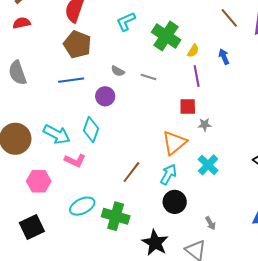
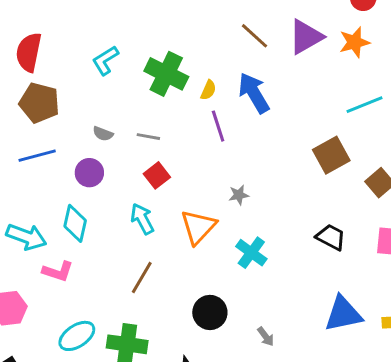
blue arrow: (224, 57) -> (254, 93), size x1.8
red square: (188, 107) -> (157, 175), moved, turned -30
cyan arrow: (168, 174) -> (142, 219), moved, turned -50

